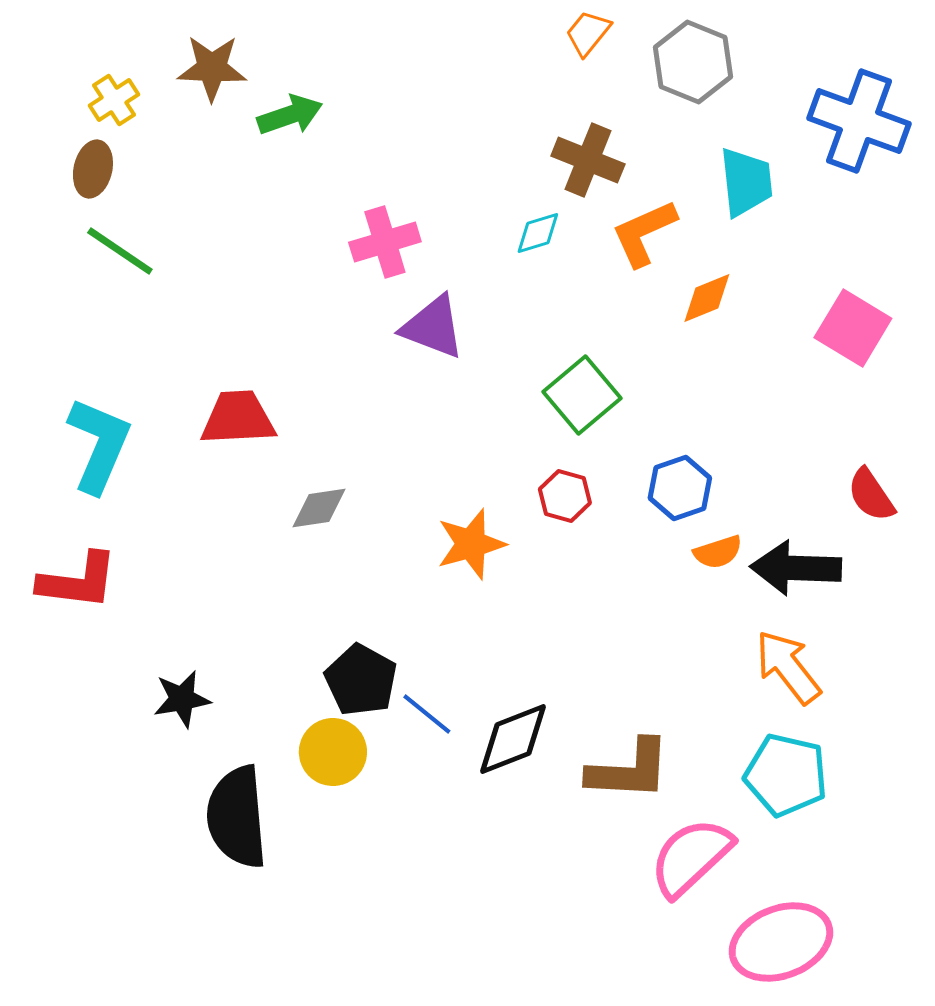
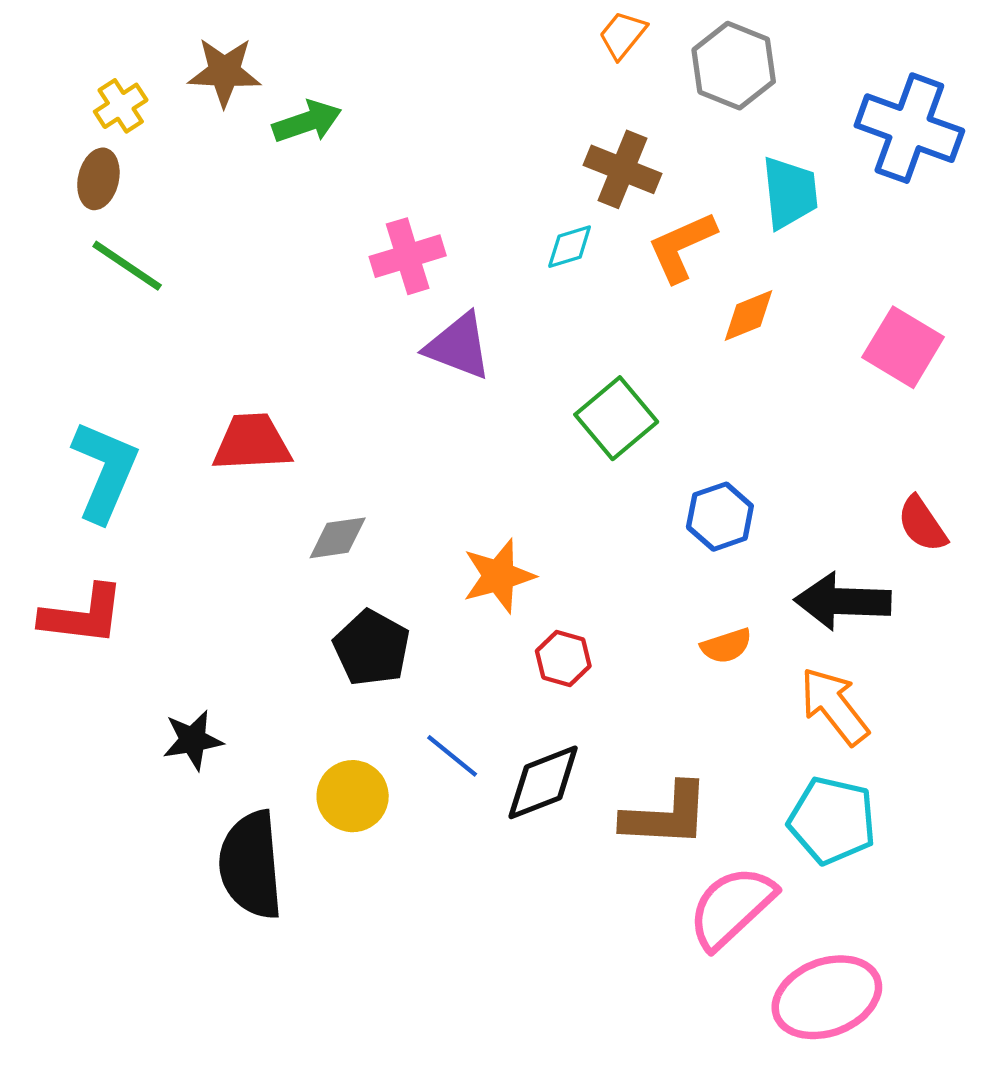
red hexagon: (565, 496) -> (563, 658), moved
orange semicircle: (718, 552) -> (726, 646), moved
black pentagon: (361, 680) -> (372, 648), moved

